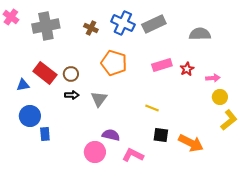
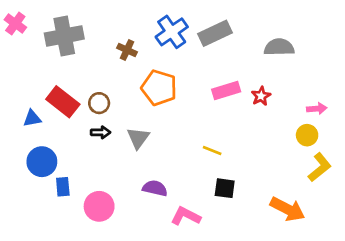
blue cross: (123, 23) -> (172, 32), turned 30
brown cross: (91, 28) -> (127, 50), moved
pink arrow: (213, 78) -> (317, 109), moved
orange arrow: (191, 143) -> (288, 209), moved
pink circle: (95, 152) -> (99, 206), moved

